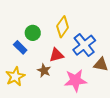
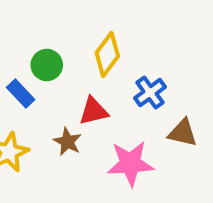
blue cross: (84, 45) -> (150, 93), size x0.7

